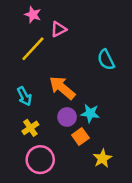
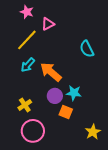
cyan arrow: (24, 96) -> (28, 65), moved, turned 70
orange square: (80, 136) -> (66, 112), turned -32
yellow star: (102, 158) -> (93, 132), moved

